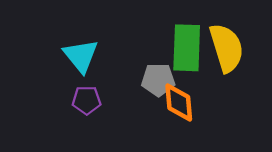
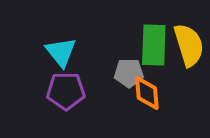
purple pentagon: (87, 100) -> (66, 91), size x1.5

